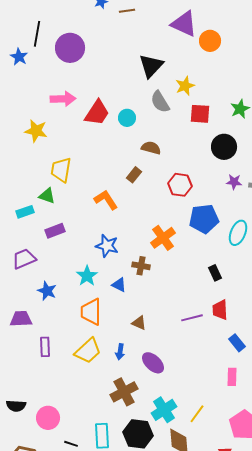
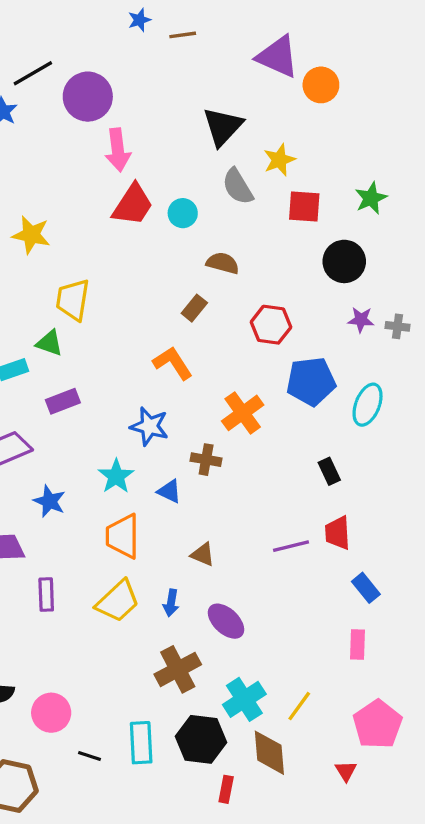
black line: (37, 34) -> (33, 73), turned 50
pink arrow: (63, 99) -> (118, 150), moved, turned 85
orange L-shape: (106, 200) -> (173, 363), moved

